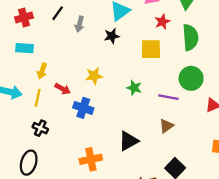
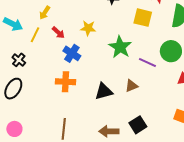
green star: (134, 88) -> (120, 47), size x1.6
brown triangle: (166, 126) -> (132, 86), moved
black cross: (40, 128) -> (19, 60), moved
orange cross: (91, 159) -> (66, 82), moved

